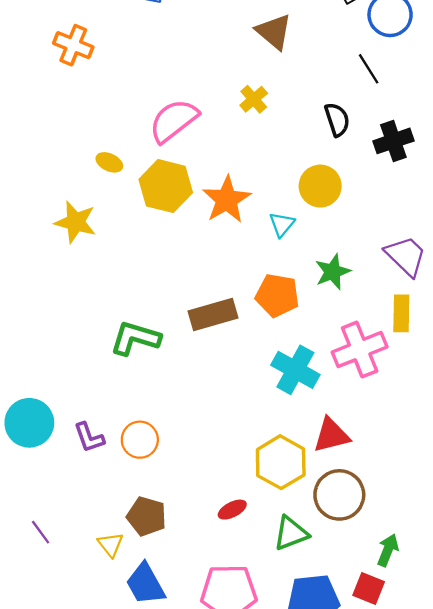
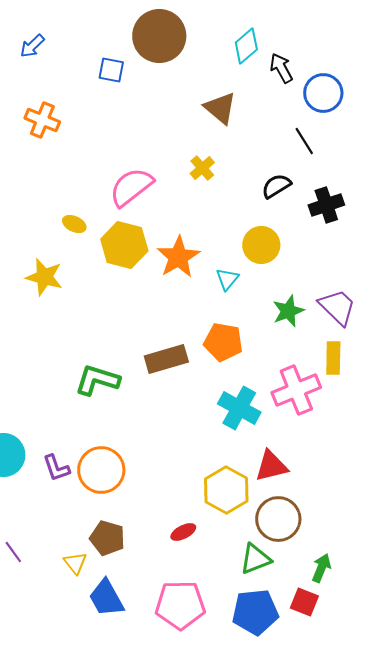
black semicircle: (337, 120) -> (276, 186), turned -104
green star: (333, 272) -> (288, 311), moved
orange circle: (140, 440) -> (101, 470), size x1.4
green triangle: (291, 533) -> (255, 559), moved

